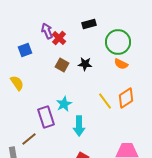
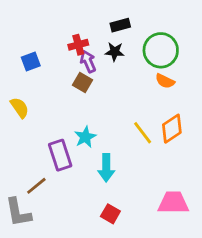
purple arrow: (47, 31) -> (88, 62), moved
red cross: (59, 38) -> (78, 45), turned 32
black star: (85, 64) -> (115, 52), moved

